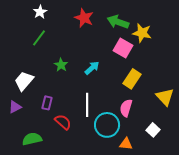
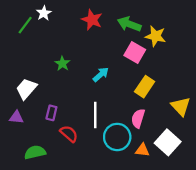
green line: (39, 38) -> (25, 25), moved
green star: (61, 65) -> (62, 64), moved
purple triangle: (15, 107) -> (16, 117), turned 32
white square: (153, 130) -> (168, 142), size x1.6
orange triangle: (126, 144) -> (142, 150), moved

